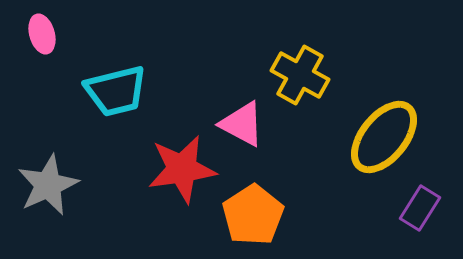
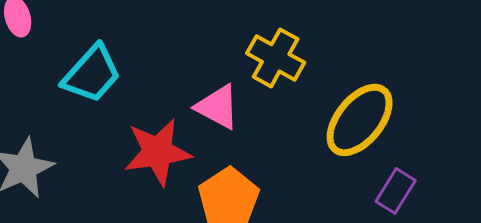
cyan trapezoid: (116, 91) -> (92, 74), turned -34

